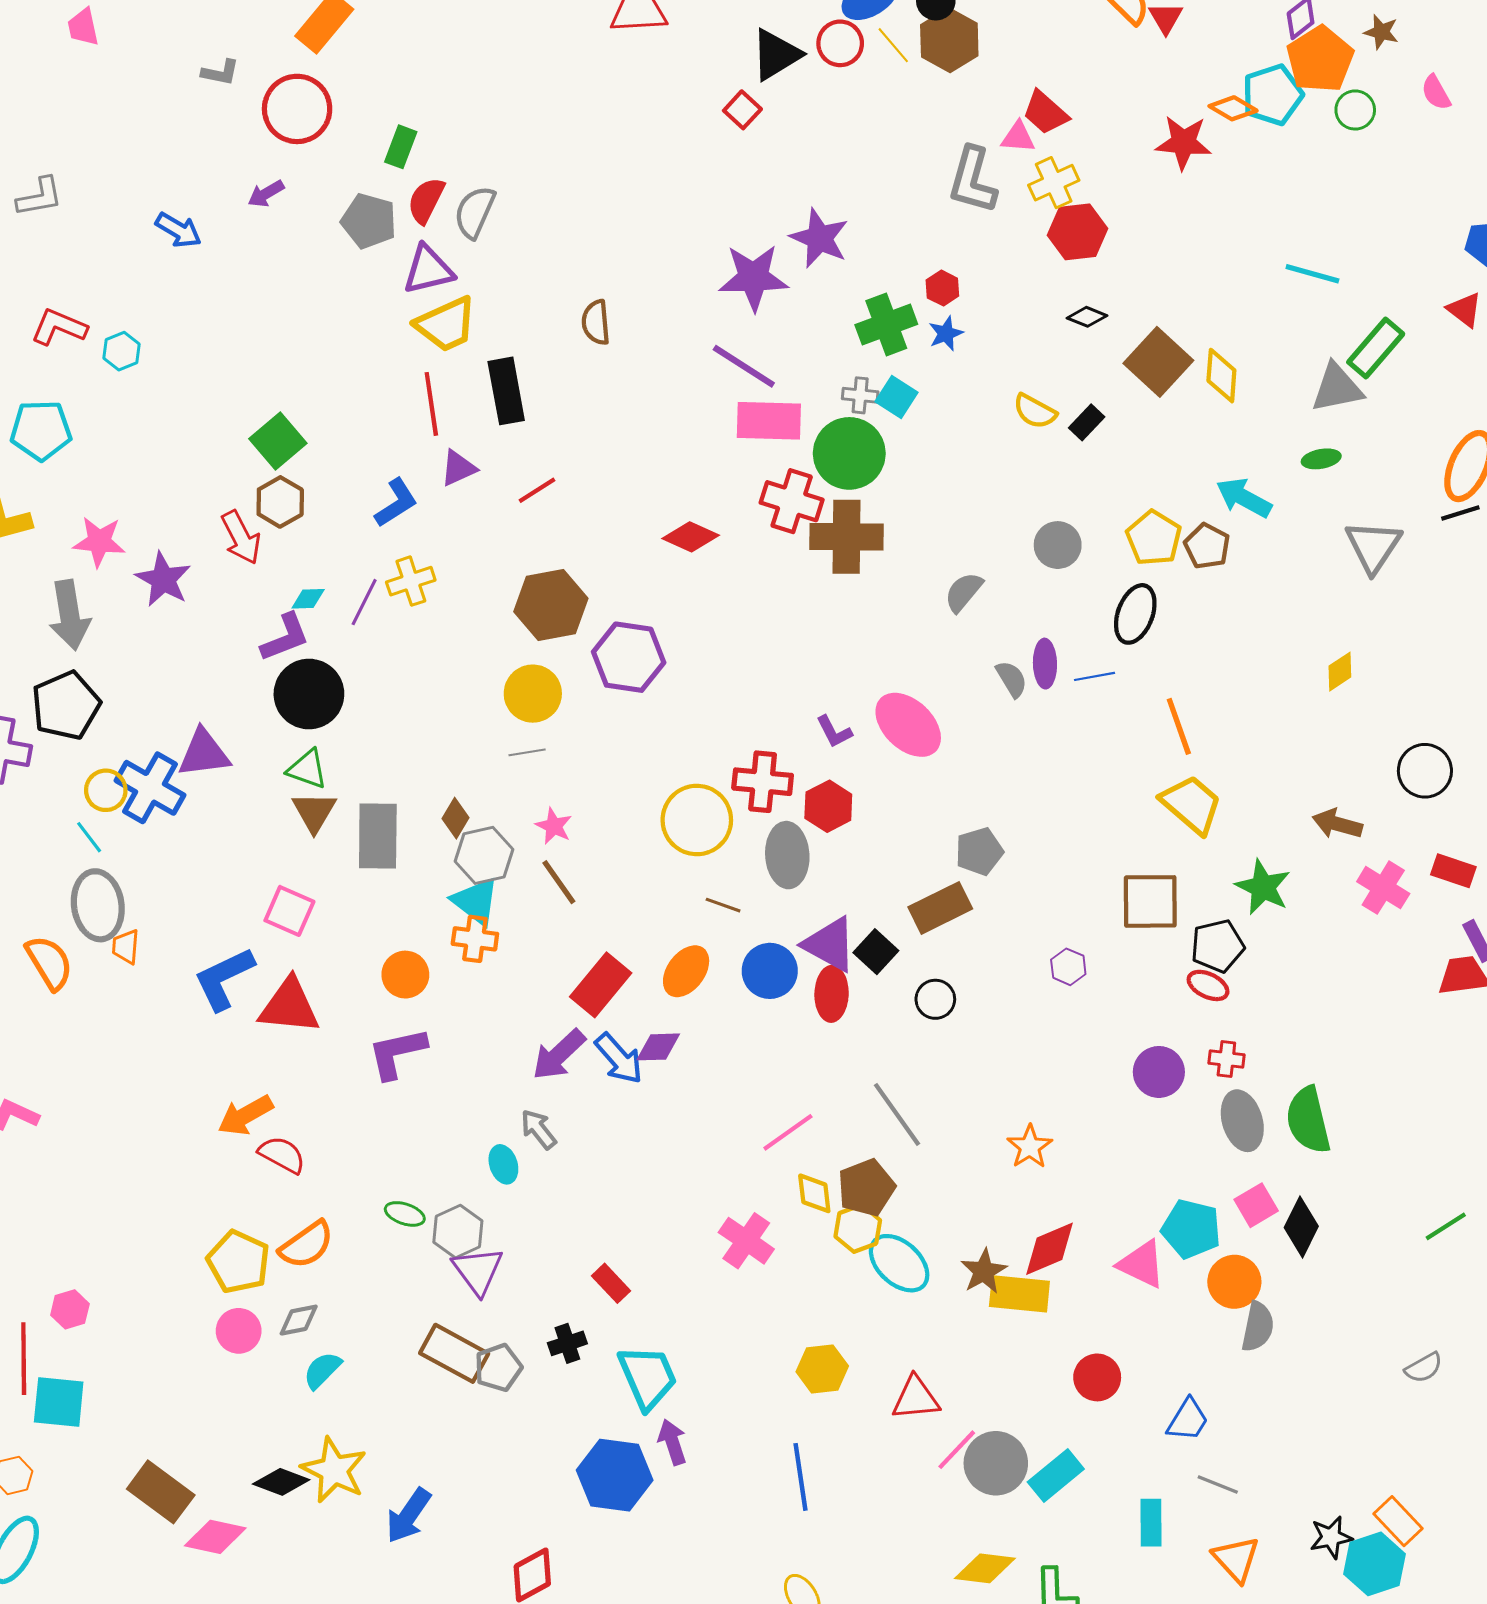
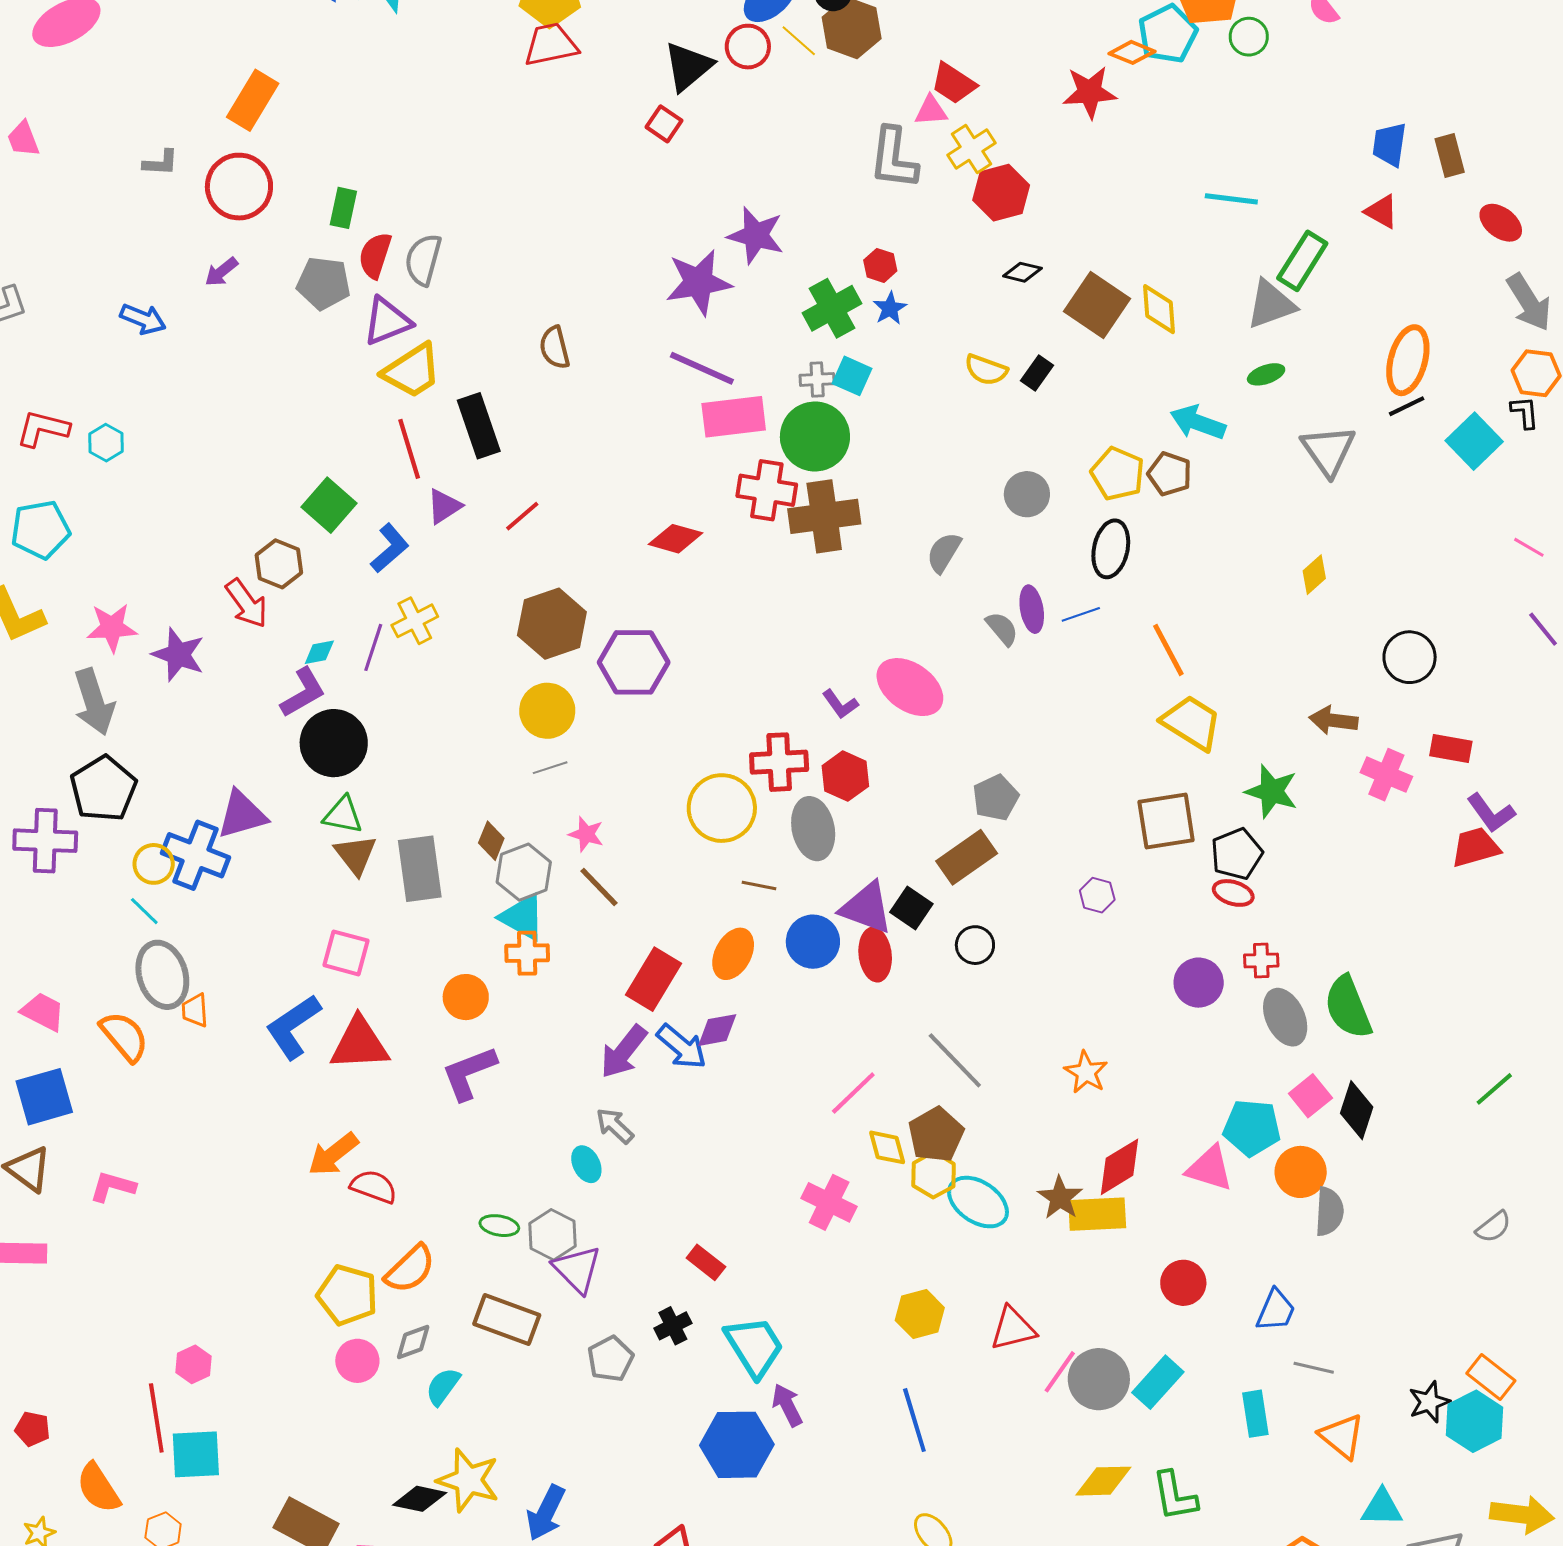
green square: (278, 441) -> (329, 505), moved
brown rectangle: (454, 1353) -> (507, 1319), moved

